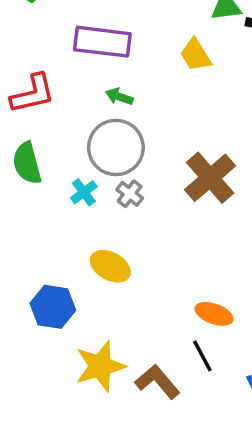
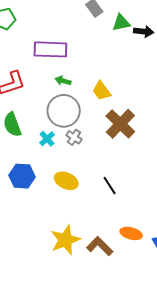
yellow trapezoid: (195, 55) -> (102, 91), moved
blue hexagon: (53, 307) -> (22, 176), moved
orange ellipse: (214, 314) -> (131, 233), moved
black line: (202, 356) -> (110, 186), moved

